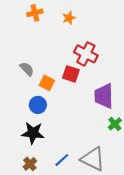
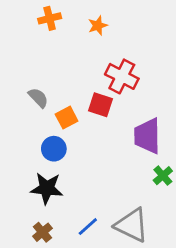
orange square: (47, 83) -> (67, 118), turned 35

